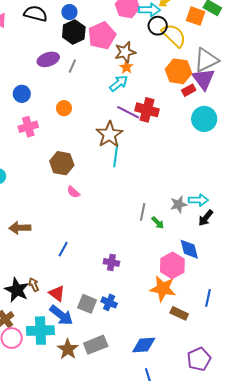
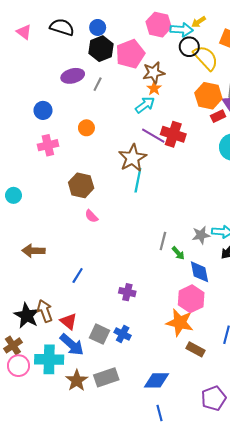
blue diamond: (189, 249) -> (200, 272), moved
brown arrow: (34, 285) -> (45, 311), size x1.5

